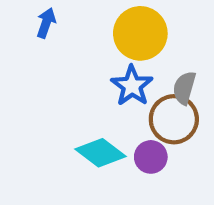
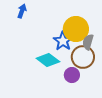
yellow circle: (140, 33) -> (76, 29), moved
cyan diamond: (101, 153) -> (48, 60), moved

